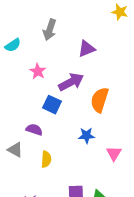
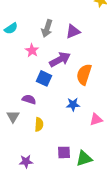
gray arrow: (50, 30) -> (47, 28), moved
gray triangle: (15, 150) -> (13, 116), turned 32
pink triangle: (114, 153) -> (96, 119), turned 40

